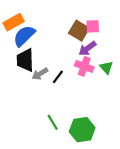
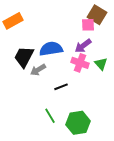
brown square: (79, 31) -> (97, 15), moved
blue semicircle: (24, 36) -> (51, 49), moved, turned 35
black trapezoid: (25, 60) -> (24, 57), turned 30
black line: (58, 77) -> (61, 87), moved, turned 32

